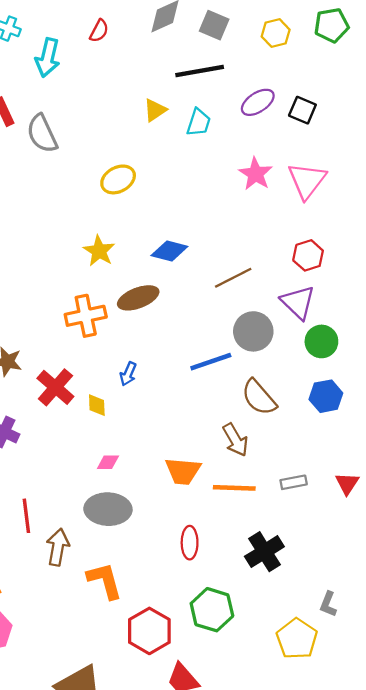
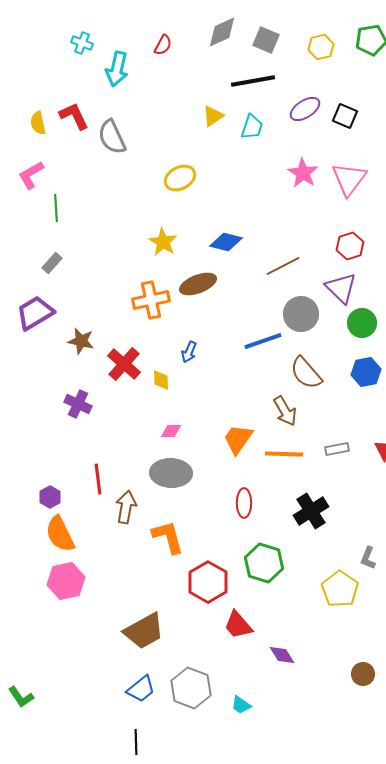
orange trapezoid: (183, 471) -> (238, 439), turned 120

